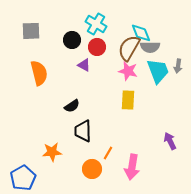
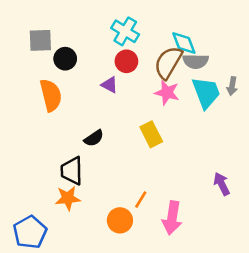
black circle: (72, 40) -> (65, 59), moved
yellow rectangle: (128, 100) -> (151, 134), moved, turned -30
black trapezoid: (83, 131) -> (72, 171), moved

